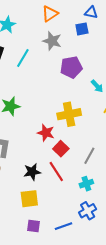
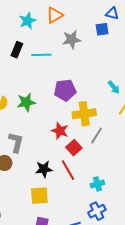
orange triangle: (50, 14) -> (55, 15), moved
gray star: (52, 41) -> (72, 40), turned -30
cyan line: (23, 58) -> (41, 55), turned 54
purple pentagon: (71, 67) -> (65, 90), moved
gray line: (89, 156) -> (97, 135), moved

